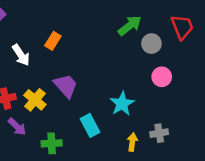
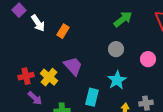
gray circle: (151, 44) -> (116, 49), moved
white arrow: (21, 55) -> (38, 23), moved
cyan rectangle: (90, 125) -> (92, 97), turned 42

